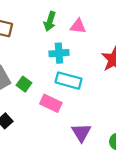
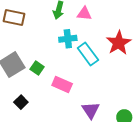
cyan rectangle: (69, 81) -> (88, 54), moved, turned 40

